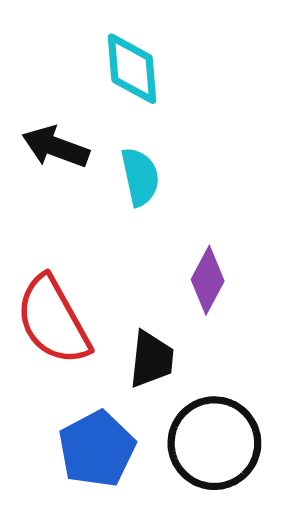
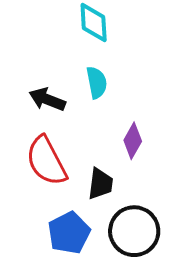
black arrow: (56, 147) -> (47, 99), moved

